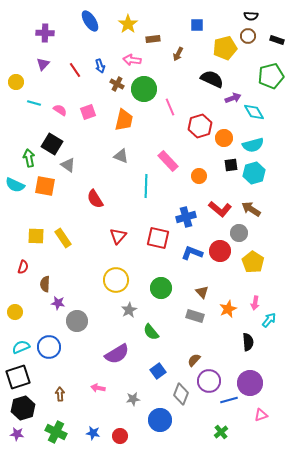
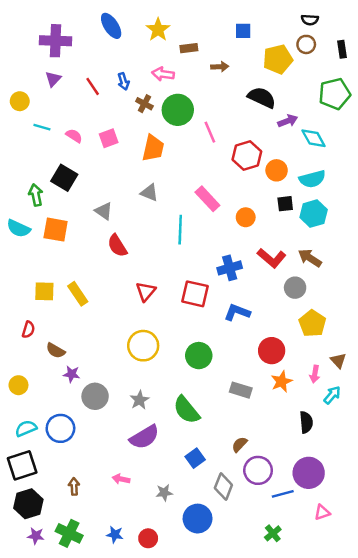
purple cross: (45, 33) -> (56, 41), size x1.4
black rectangle: (277, 40) -> (342, 49), turned 64
brown arrow: (178, 54) -> (220, 67), turned -120
gray triangle: (68, 165) -> (104, 211), moved
red circle: (220, 251) -> (272, 351), moved
brown semicircle: (45, 284) -> (56, 351), turned -63
brown triangle: (202, 292) -> (338, 360), moved
gray star: (129, 310) -> (139, 400), moved
green semicircle: (151, 332) -> (186, 410), size x1.4
purple star: (17, 434) -> (36, 536), moved

